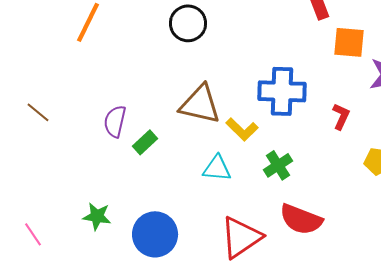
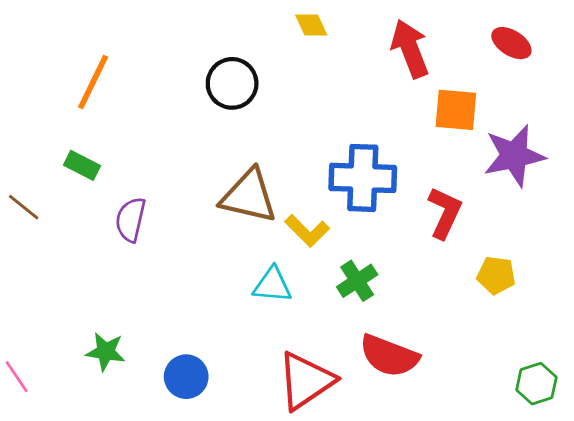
red L-shape: (341, 116) -> (445, 213), size x1.4
green rectangle: (145, 142) -> (82, 165), moved, turned 70
blue circle: (155, 234) -> (186, 377), size x0.7

